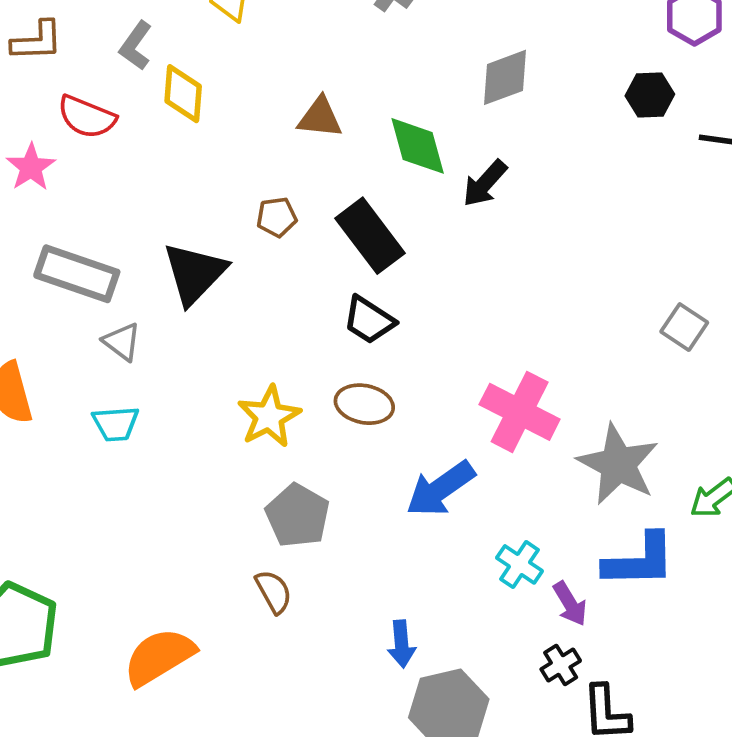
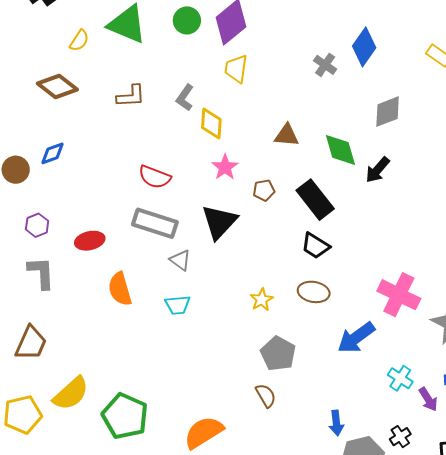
red semicircle: (87, 117) -> (155, 177), moved
pink star: (31, 167) -> (225, 167), moved
yellow star: (269, 417) -> (262, 300), size x0.7
black cross: (561, 665) -> (400, 437), moved

